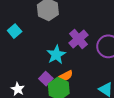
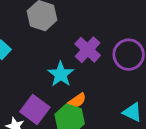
purple square: (46, 79) -> (35, 109), moved, size x1.5

